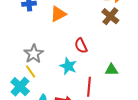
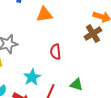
cyan star: (68, 66) -> (32, 77), moved

